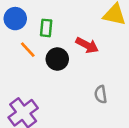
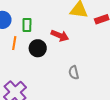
orange line: (28, 50) -> (14, 43), turned 56

